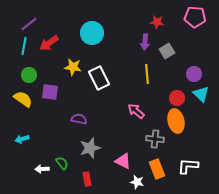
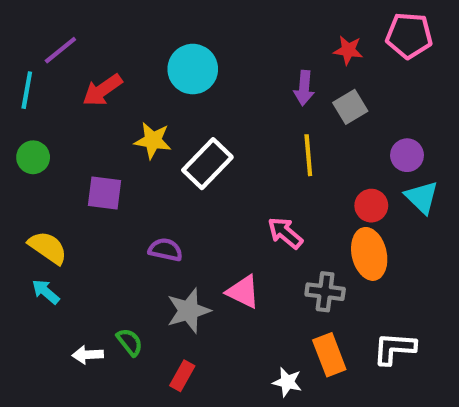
red star: (157, 22) -> (348, 50), moved
cyan line: (24, 46) -> (27, 90), moved
green circle: (29, 75) -> (33, 157), moved
white rectangle: (99, 78) -> (207, 164), turned 70
yellow semicircle: (23, 99) -> (48, 248), moved
cyan arrow: (22, 139) -> (46, 292), turned 56
pink triangle: (123, 161) -> (243, 292), moved
red rectangle: (87, 179) -> (182, 376), turned 40

